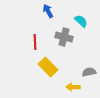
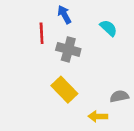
gray cross: (64, 37) -> (68, 49), moved
red line: (35, 42) -> (42, 33), moved

